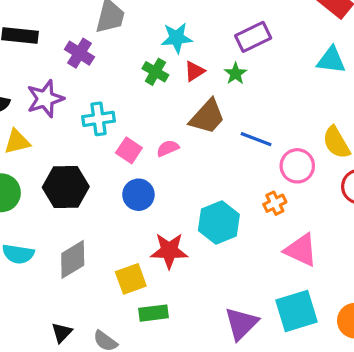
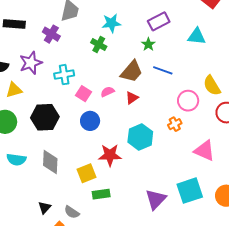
cyan triangle: (331, 60) -> (197, 36), moved
red triangle: (194, 71) -> (132, 98), moved
blue line: (256, 139) -> (163, 70), moved
pink triangle: (301, 250) -> (204, 151), moved
gray diamond: (73, 259) -> (50, 162), turned -55

